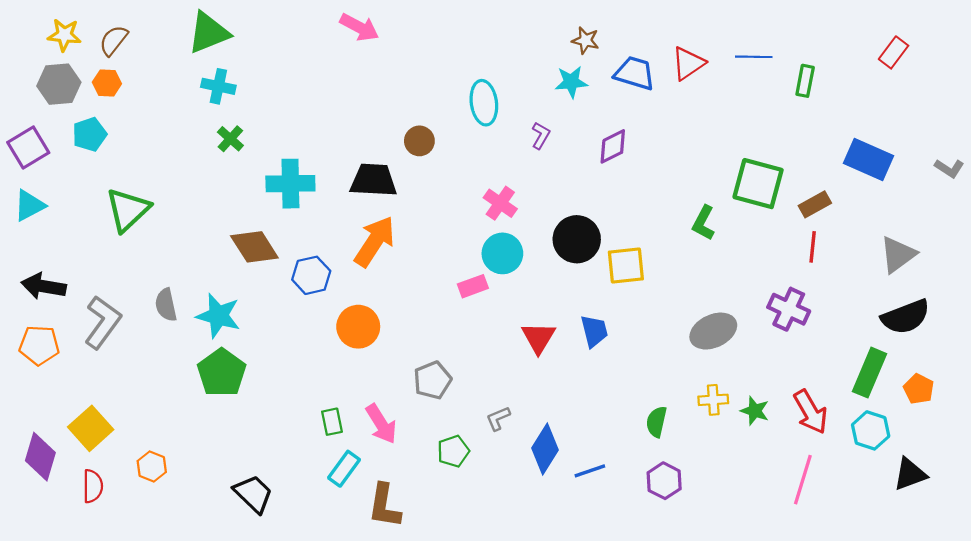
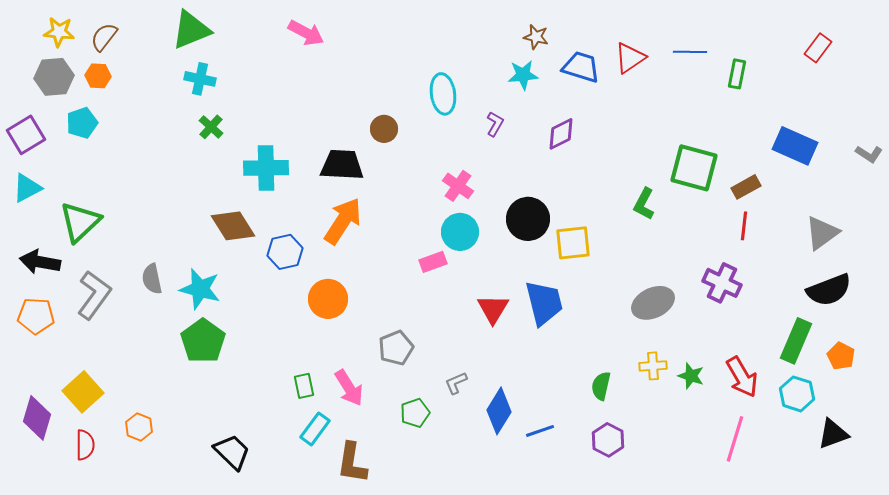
pink arrow: (359, 27) -> (306, 33), moved
green triangle: (128, 210) -> (80, 222), moved
blue trapezoid: (594, 331) -> (544, 303), size x1.5

